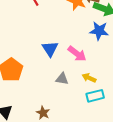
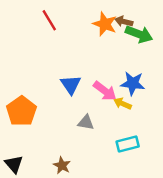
blue star: (99, 31) -> (133, 83), moved
yellow arrow: (89, 78) -> (123, 104), moved

